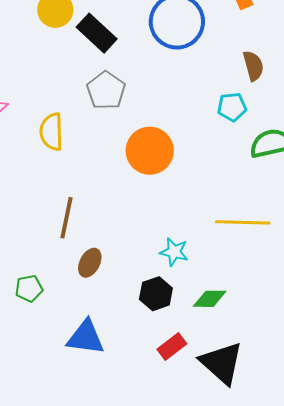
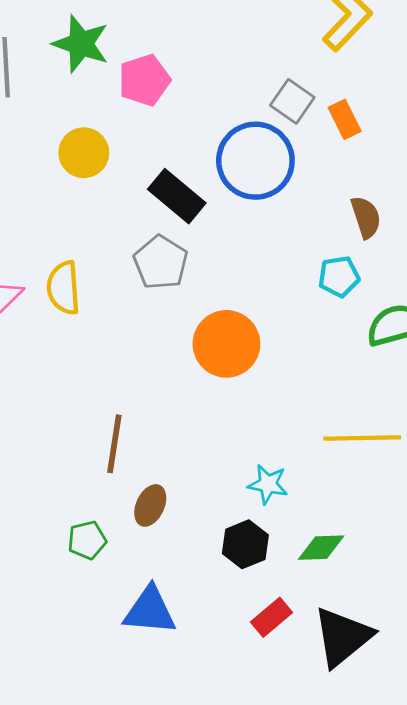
black rectangle: (97, 33) -> (177, 196), moved
yellow semicircle: (52, 132) -> (63, 288), moved
green pentagon: (29, 288) -> (87, 540), moved
black triangle: (222, 363) -> (343, 637), turned 42

